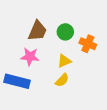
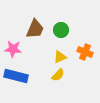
orange cross: (88, 44) -> (85, 52), moved
pink star: (30, 57) -> (13, 49), moved

